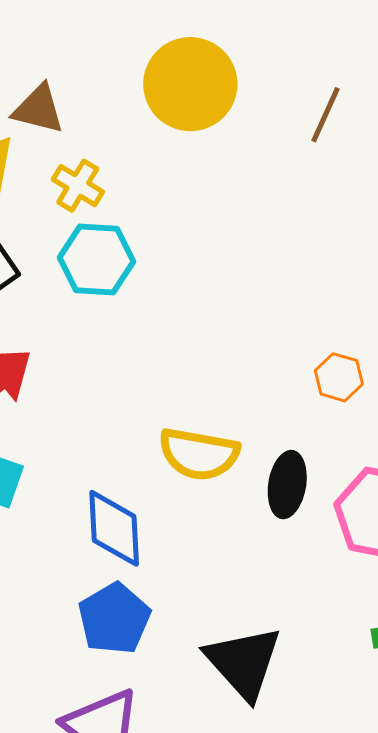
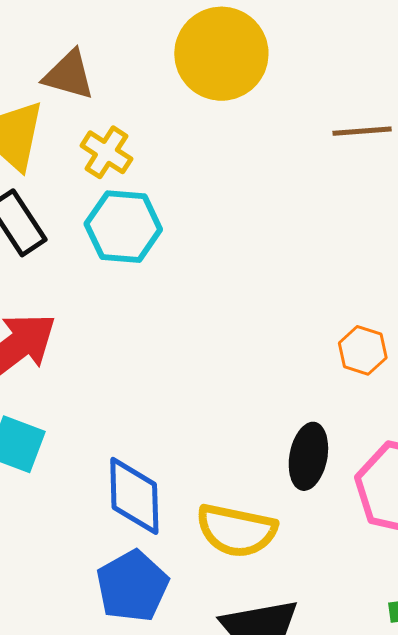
brown line: (325, 115) -> (362, 131), moved, turned 60
yellow semicircle: (199, 454) -> (236, 531), moved

